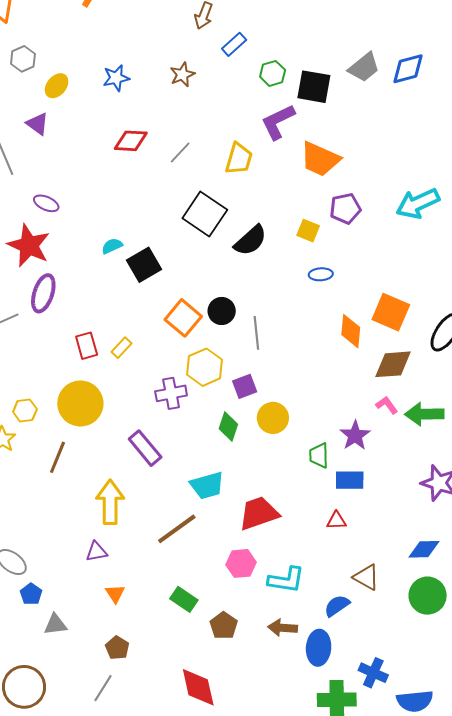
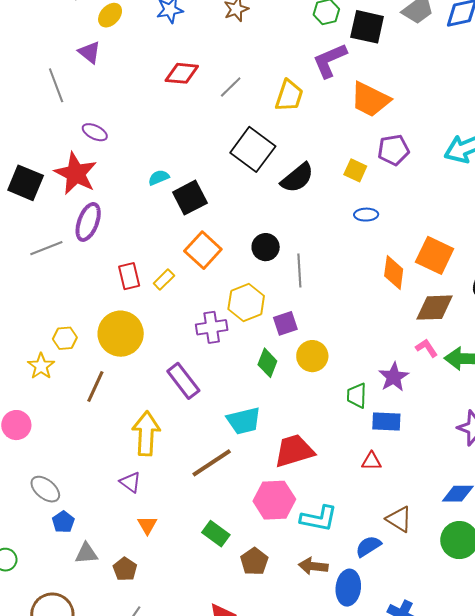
orange square: (183, 318) -> (203, 250), moved
purple triangle: (96, 552) -> (130, 482), turned 45
pink hexagon: (241, 563) -> (274, 500), size x1.4
brown pentagon: (117, 648) -> (125, 569), moved

